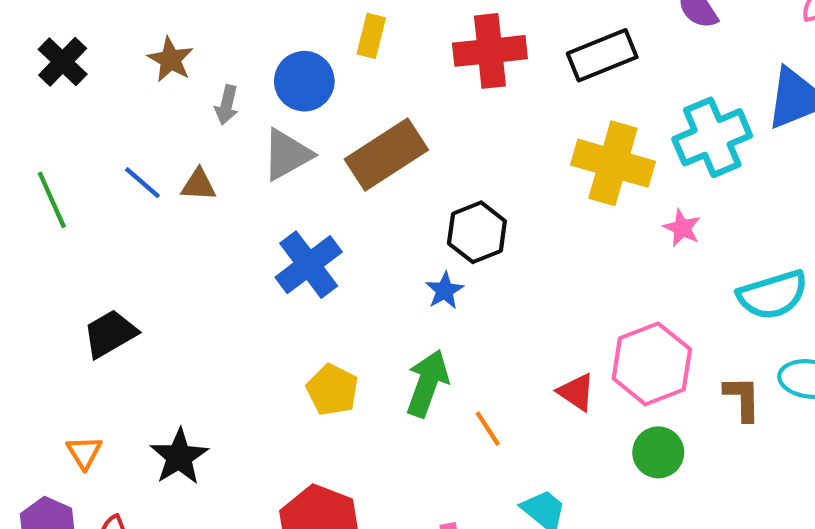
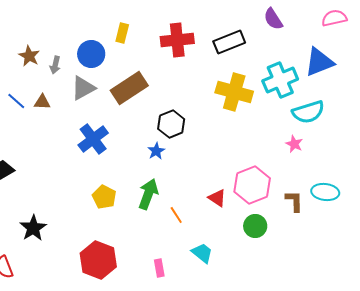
brown star: (171, 60) -> (29, 56), moved
pink star: (682, 228) -> (294, 144), moved
cyan semicircle: (773, 295) -> (308, 112), moved

